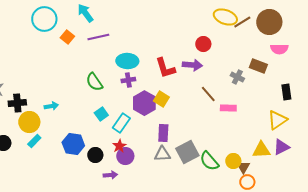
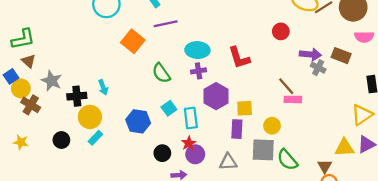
orange square: (67, 37) -> (133, 41), moved, size x1.5
purple arrow: (192, 65) -> (310, 54), moved
yellow square: (161, 99) -> (245, 108), moved, turned -35
cyan arrow: (51, 106) -> (103, 87), moved, turned 80
pink rectangle: (228, 108) -> (293, 99), moved
cyan rectangle: (121, 123) -> (191, 118), turned -42
blue hexagon: (73, 144) -> (138, 121), moved
gray square: (187, 152) -> (263, 150), turned 30
gray triangle: (162, 154) -> (228, 162), moved
yellow circle: (233, 161) -> (272, 126), moved

